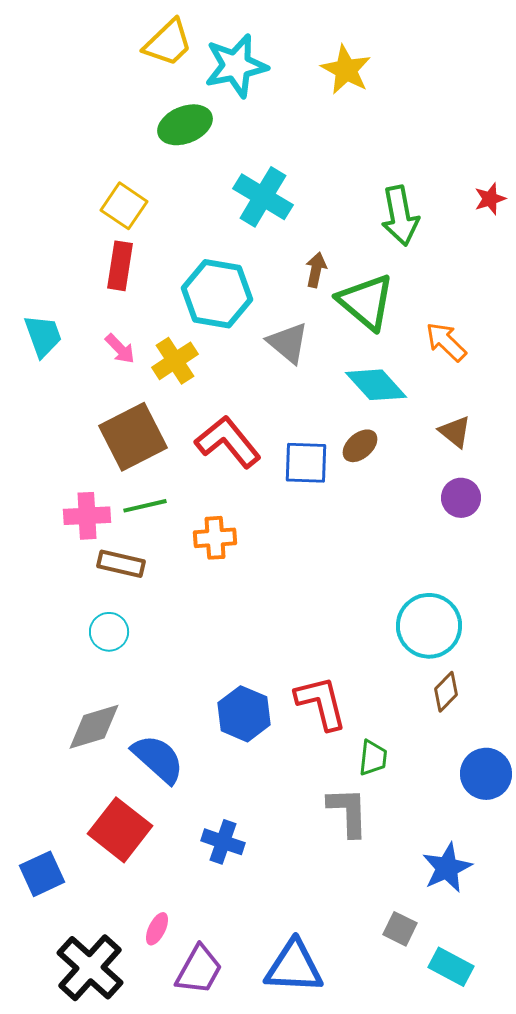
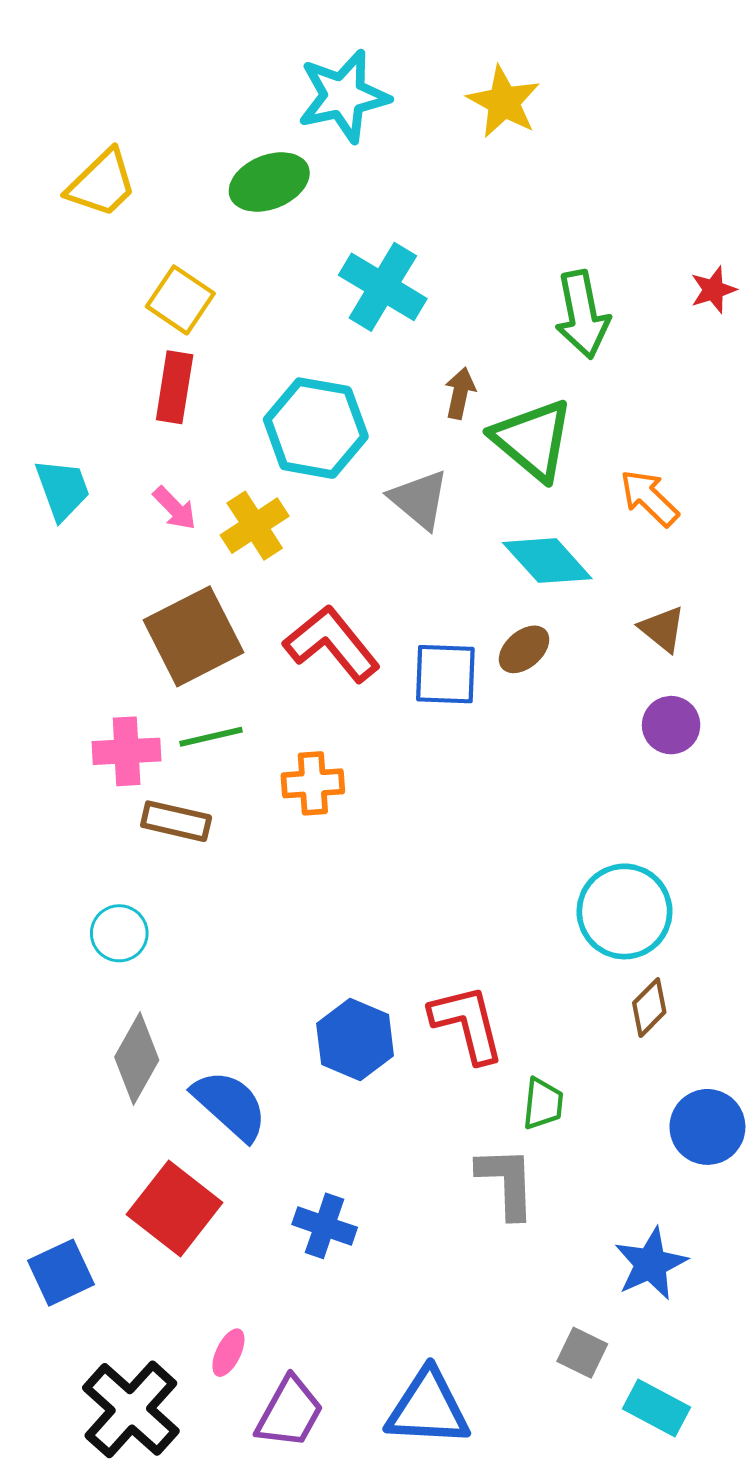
yellow trapezoid: (168, 43) -> (102, 183), moved
cyan circle: (109, 632) -> (119, 933), moved
gray diamond: (94, 727) -> (137, 1059), turned -44

